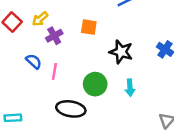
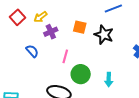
black star: (121, 52) -> (104, 35), moved
pink line: (54, 71) -> (65, 56), moved

